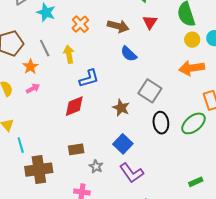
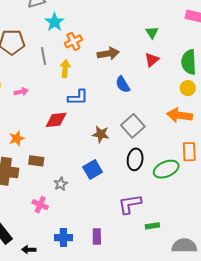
orange cross: (80, 24) -> (73, 41), moved
brown arrow: (118, 26) -> (108, 54), moved, turned -40
orange star: (30, 67) -> (17, 138), moved
brown star: (121, 108) -> (101, 134), turned -30
brown rectangle: (76, 149) -> (36, 161), moved
purple L-shape: (132, 173) -> (130, 204), moved, turned 100

